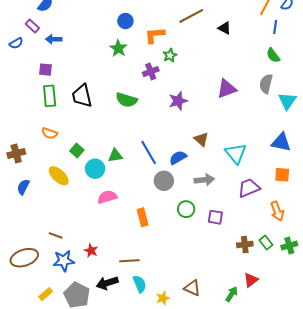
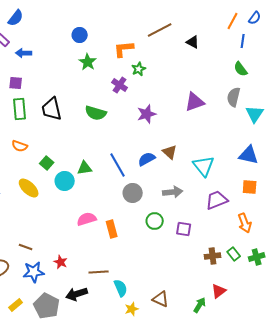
blue circle: (125, 21) -> (80, 35), moved
purple cross: (151, 72) -> (120, 85), turned -35
blue semicircle: (178, 158) -> (147, 159), moved
pink semicircle: (107, 197) -> (87, 219), moved
cyan semicircle: (140, 284) -> (121, 288), moved

